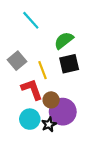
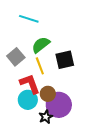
cyan line: (31, 20) -> (29, 19), turned -30
green semicircle: (64, 40) -> (41, 45), moved
cyan circle: (30, 119) -> (28, 100), moved

